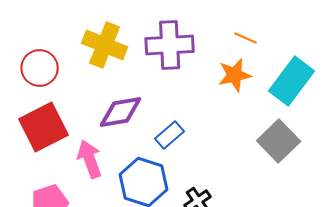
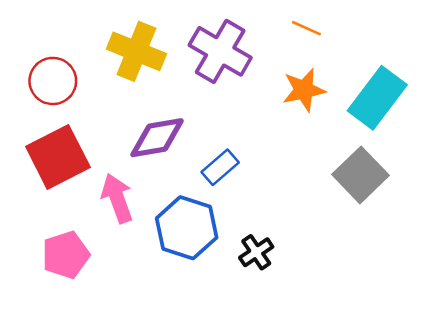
orange line: (246, 38) -> (306, 28), moved
purple cross: (170, 45) -> (220, 51), turned 33

